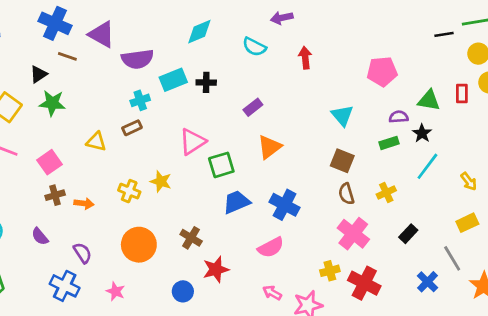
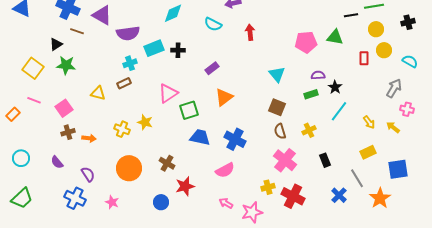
green triangle: (429, 100) -> (335, 37), moved
blue trapezoid: (236, 202) -> (200, 137), turned 35
black rectangle: (408, 234) -> (325, 160), turned -64

